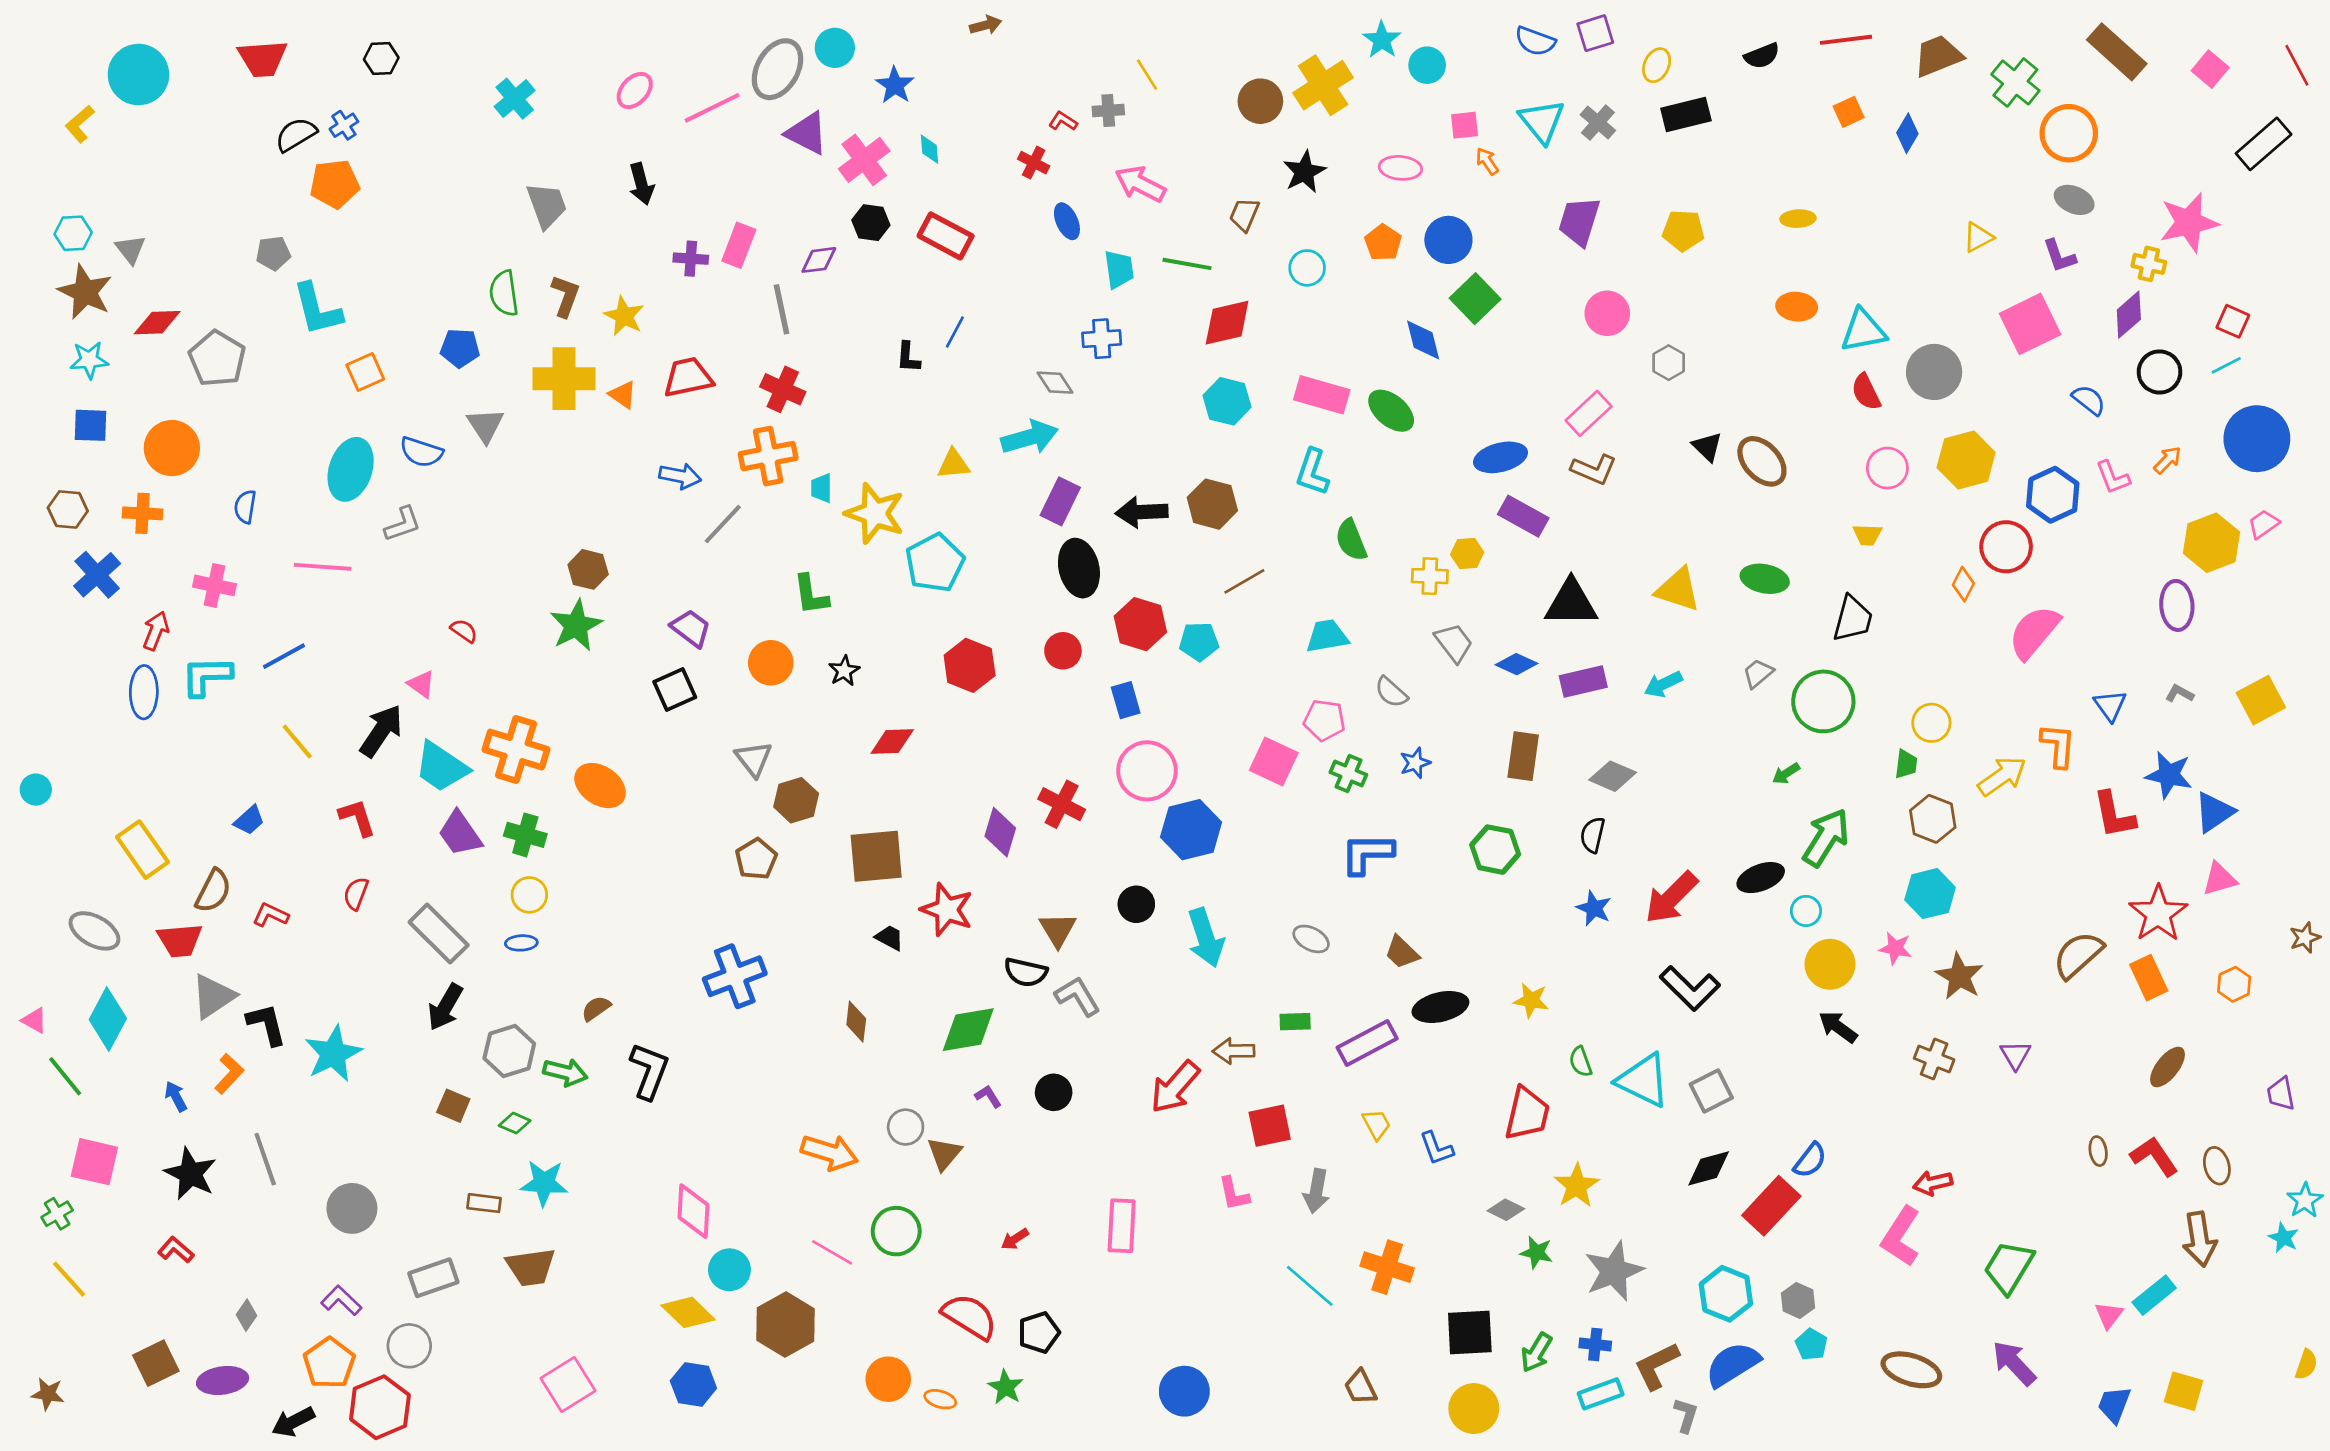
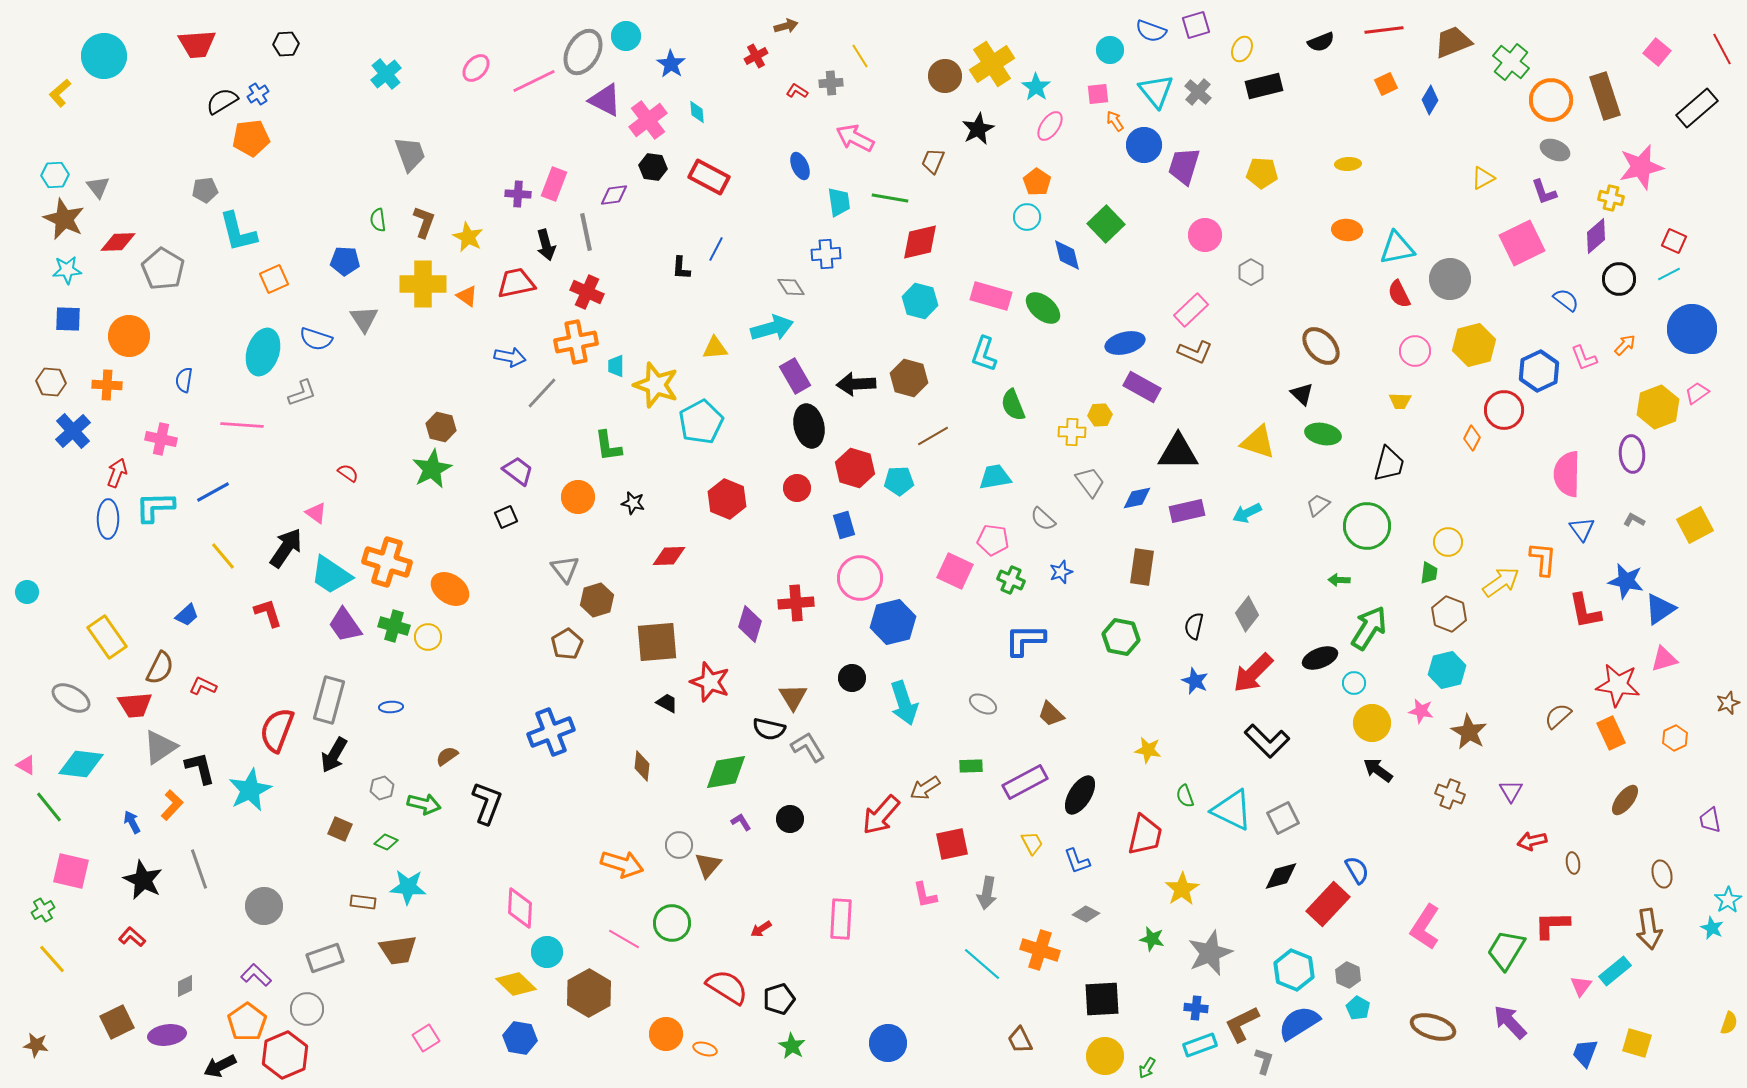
brown arrow: (986, 25) -> (786, 26), moved
cyan star: (1382, 40) -> (1036, 87), moved
brown rectangle: (2117, 52) -> (1605, 96), moved, turned 30
cyan circle: (1427, 65) -> (1110, 50), moved
red cross: (1034, 163) -> (756, 56), moved, turned 35
pink ellipse: (1400, 168) -> (1050, 126), turned -60
black arrow: (641, 184) -> (546, 245), moved
blue circle: (1448, 240) -> (1144, 145), moved
cyan circle: (1307, 268) -> (1027, 217), moved
green semicircle: (504, 293) -> (378, 220), size x0.7
black triangle: (1707, 447) -> (1302, 394), moved
purple rectangle: (1060, 501) -> (795, 376), turned -56
pink semicircle: (2034, 632) -> (1567, 474), moved, turned -39
blue diamond: (1517, 664) -> (1137, 498), turned -36
black star: (844, 671) -> (633, 503), turned -30
black square: (675, 689) -> (506, 517), size x0.7
green arrow: (1786, 774) -> (1339, 580), turned 35
gray diamond: (1613, 776) -> (1247, 614), moved, turned -76
red cross: (1062, 804) -> (796, 603), turned -32
red semicircle: (356, 894) -> (277, 730), moved, size x1.8
yellow circle: (529, 895) -> (428, 637), moved
red star: (2158, 914) -> (1618, 685), turned -30
gray rectangle: (439, 934) -> (329, 700), turned 60
brown semicircle: (2078, 955) -> (1558, 716), size x0.7
black ellipse: (1440, 1007) -> (1080, 795), moved, turned -45
cyan diamond: (108, 1019) -> (81, 764), turned 69
gray hexagon: (509, 1051) -> (382, 788), size x0.6
brown arrow: (1234, 1051) -> (925, 788), turned -32
red L-shape: (2154, 1156) -> (1552, 925), moved, turned -57
blue semicircle: (1810, 1160) -> (1357, 870), turned -68
red arrow: (1933, 1183) -> (1532, 841), moved
gray diamond: (1506, 1210) -> (1086, 914), moved
gray diamond: (247, 1315) -> (185, 986), turned 30
green arrow: (1537, 1352) -> (1147, 1068), moved, size x0.7
pink square: (568, 1384) -> (426, 1038), size x0.7
green star: (1006, 1387) -> (792, 1046), moved

